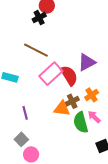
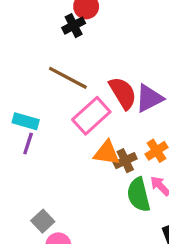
red semicircle: (69, 75) -> (123, 93), moved
orange triangle: (62, 109) -> (107, 153), moved
purple line: (25, 113) -> (28, 144), moved, turned 32

